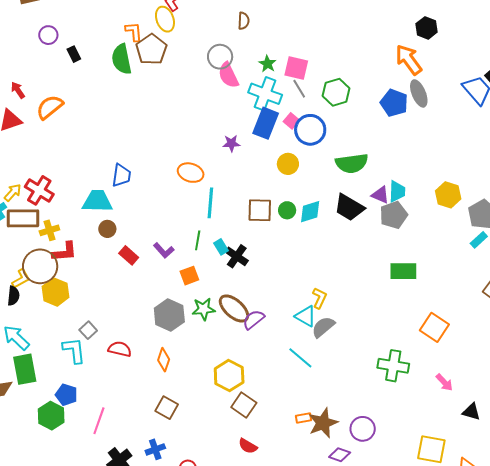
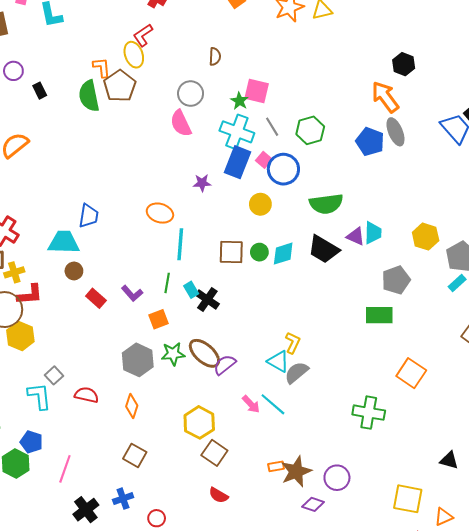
pink square: (296, 68) -> (257, 91), moved
pink semicircle: (228, 75) -> (181, 123), moved
gray pentagon: (394, 215) -> (396, 280), moved
pink arrow: (444, 382) -> (251, 404), moved

